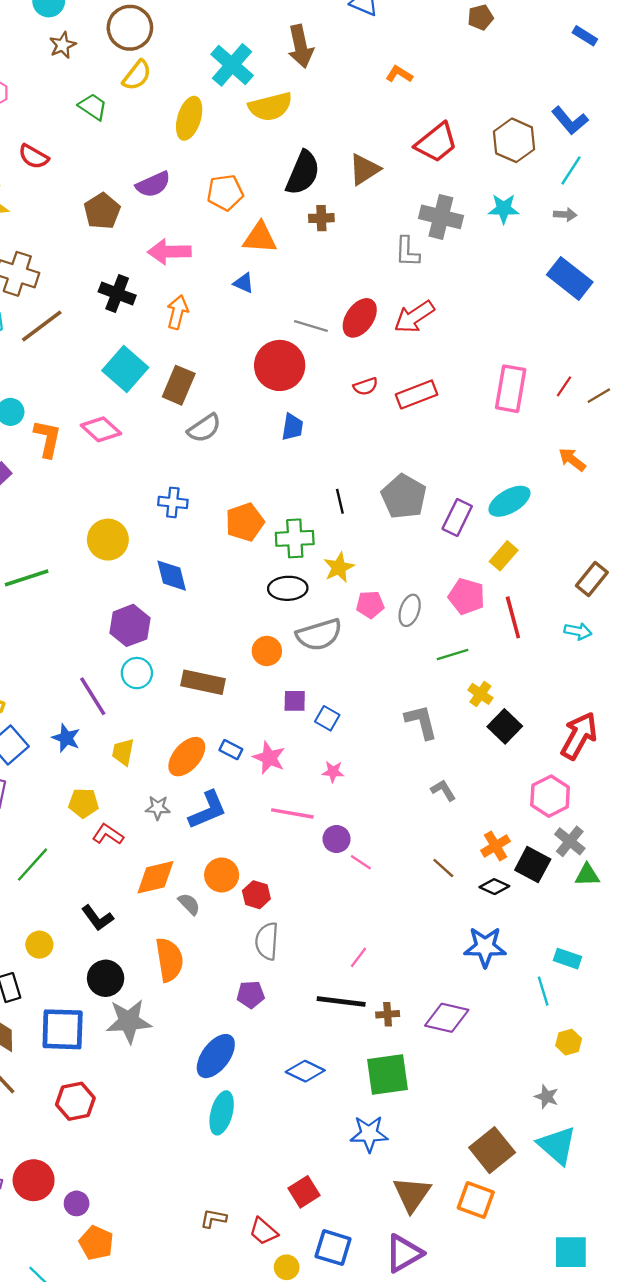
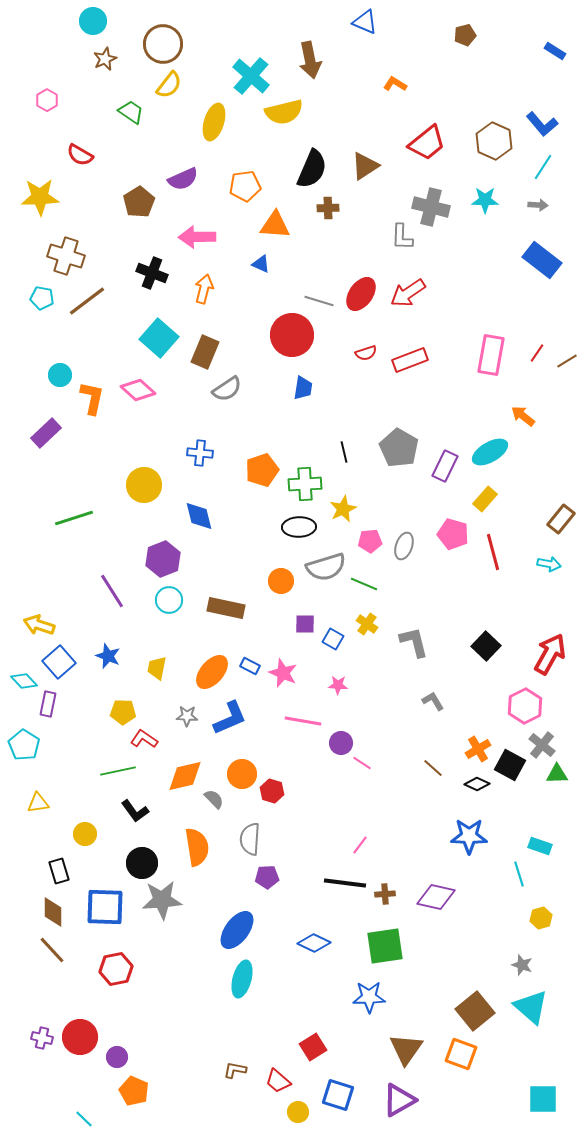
orange arrow: (572, 459) -> (523, 416), moved
green line: (453, 654) -> (364, 584), moved, turned 40
yellow cross: (480, 694) -> (367, 624), moved
purple line: (93, 696) -> (112, 591), moved
green line: (32, 865) -> (118, 771), moved, turned 36
gray semicircle: (267, 941) -> (250, 839), moved

